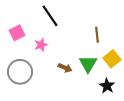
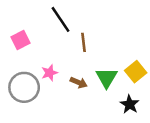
brown line: (97, 35) -> (83, 42), moved
pink star: (41, 45) -> (50, 73), moved

